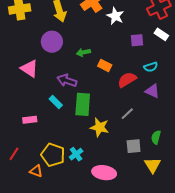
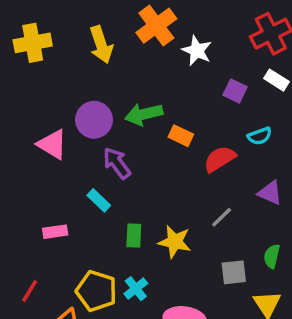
purple square: (137, 40) -> (235, 91), turned 32
purple circle: (52, 42) -> (94, 120), moved
green arrow: (83, 52) -> (144, 114), size x1.5
purple arrow: (67, 81) -> (117, 163), turned 36
purple triangle: (152, 91) -> (270, 193), moved
green rectangle: (83, 104) -> (134, 235), moved, size x0.6

